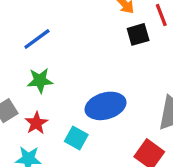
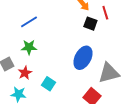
black square: (138, 34) -> (90, 24), turned 32
blue ellipse: (106, 106) -> (83, 58), moved, turned -50

